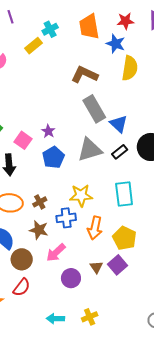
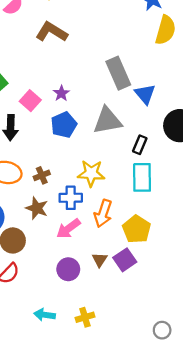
brown L-shape: (84, 75) -> (51, 32), moved
black rectangle: (120, 152) -> (140, 145), moved, turned -35
pink arrow: (56, 253) -> (68, 229), moved

